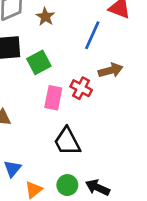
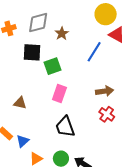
brown arrow: (111, 70) -> (105, 91), moved
red cross: (81, 88) -> (107, 114), moved

